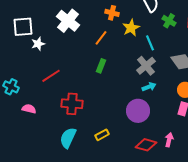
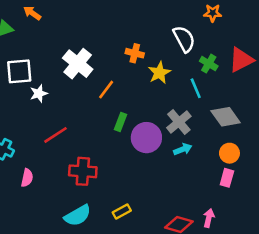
orange line: (101, 38) -> (106, 90), moved
cyan line: (150, 43) -> (196, 88), moved
pink semicircle: (29, 109) -> (27, 178), turned 88
purple circle: (138, 111) -> (146, 138), moved
cyan semicircle: (68, 138) -> (78, 215), turned -145

